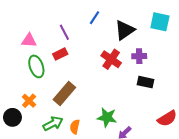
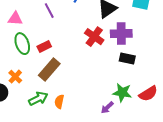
red rectangle: (60, 54) -> (44, 47), moved
purple cross: (139, 56) -> (121, 34), size x1.5
green star: (107, 117) -> (122, 93), moved

